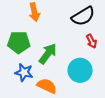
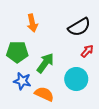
red arrow: (91, 41) -> (87, 51), turned -112

